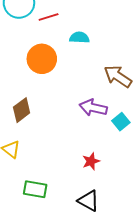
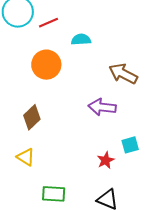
cyan square: (121, 122) -> (130, 145), moved, turned 30

